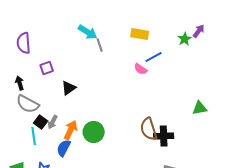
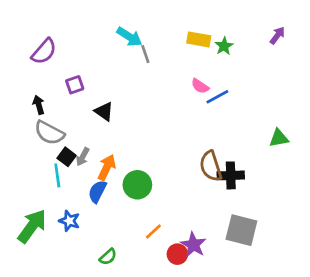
green star: (185, 39) -> (224, 46), moved
purple semicircle: (24, 43) -> (44, 51), turned -135
blue line: (154, 57) -> (217, 97), moved
black triangle: (69, 88) -> (104, 111), turned -49
green circle: (94, 132) -> (137, 185), moved

